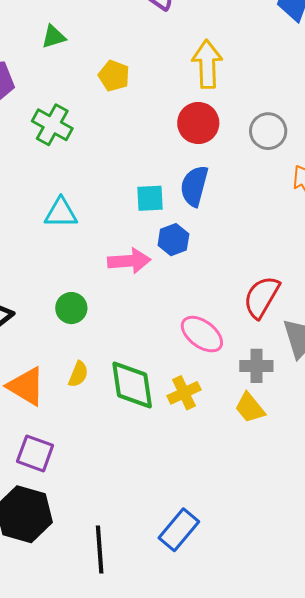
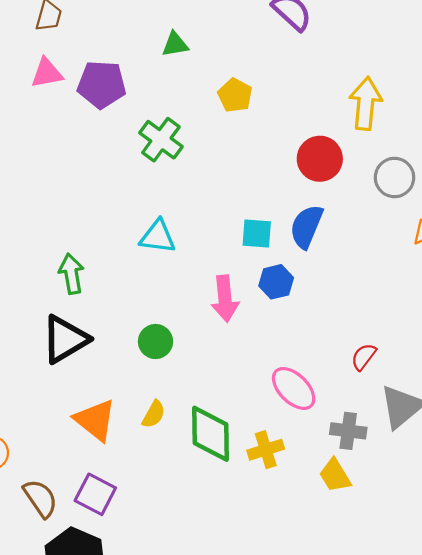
yellow arrow: (207, 64) -> (366, 103), moved
pink arrow: (129, 261) -> (225, 299), turned 81
red semicircle: (262, 297) -> (364, 357), size x0.6

